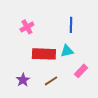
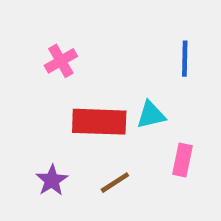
blue line: (71, 25) -> (185, 59), moved
pink rectangle: (81, 71) -> (183, 160), turned -32

